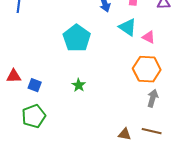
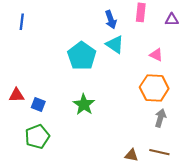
cyan triangle: (128, 27) -> (115, 44), moved
green star: (79, 85) -> (84, 105), size x1.5

